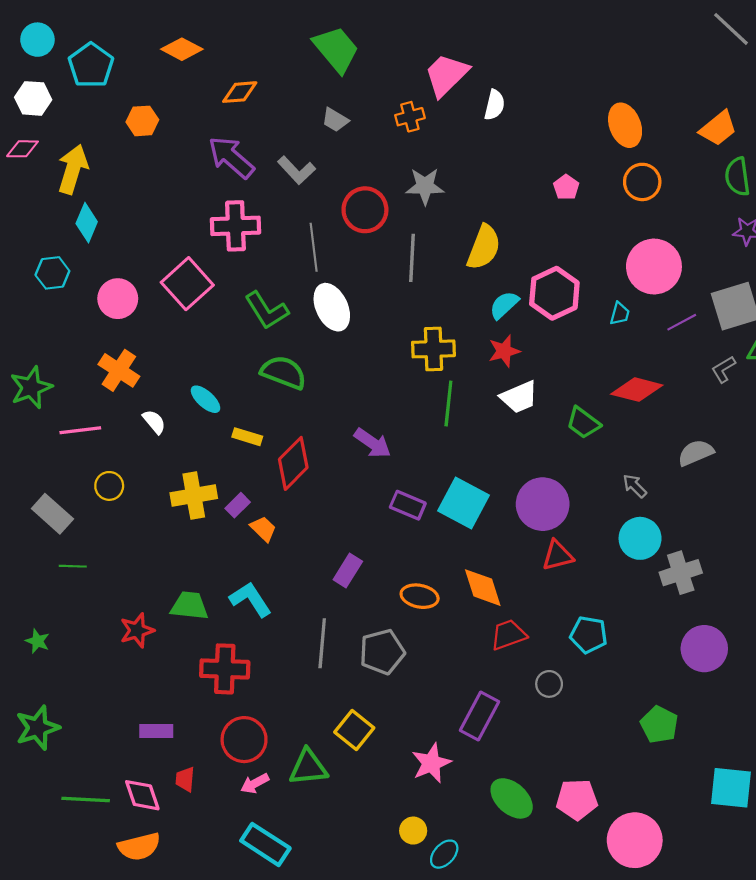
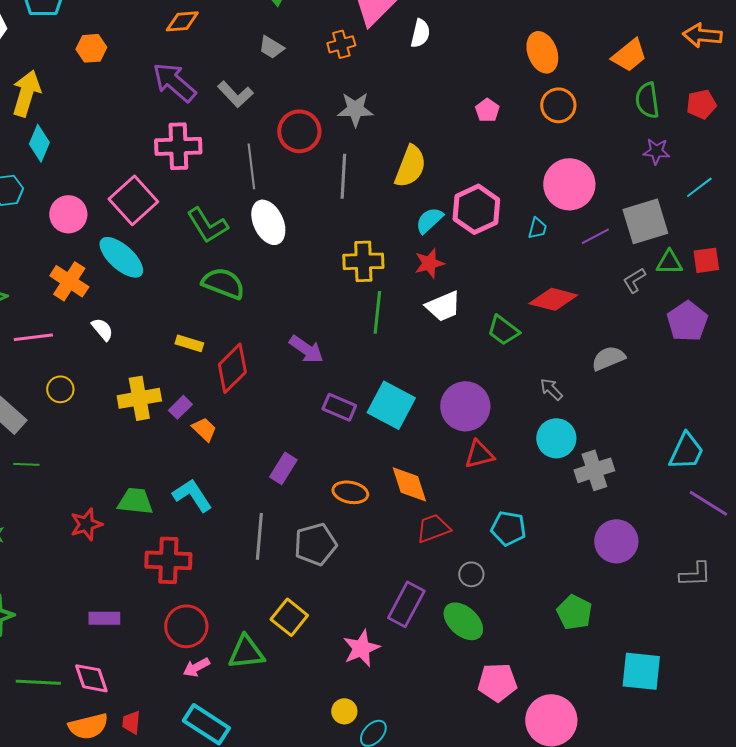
cyan ellipse: (205, 399) -> (121, 257), moved, size x1.6
red trapezoid: (185, 779) -> (131, 722), moved
green ellipse: (512, 798) -> (463, 621), moved

